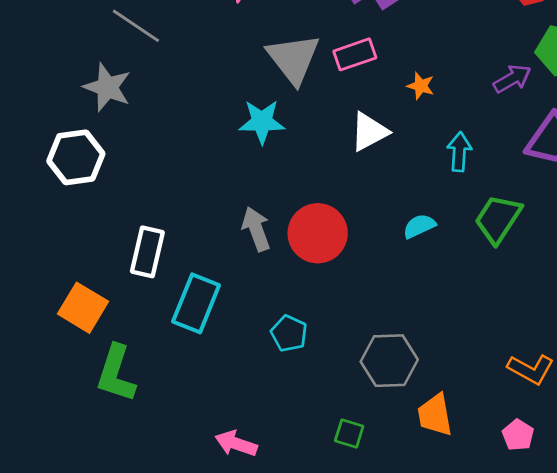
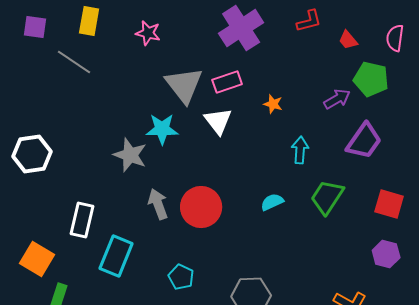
gray star: (107, 87) -> (130, 155), moved
white triangle: (369, 132) -> (218, 121), moved, turned -40

